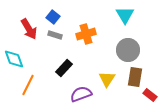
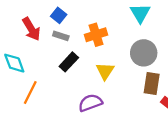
black rectangle: (64, 68) -> (69, 62), moved
yellow triangle: (107, 79) -> (105, 71), moved

